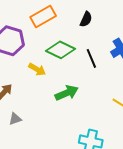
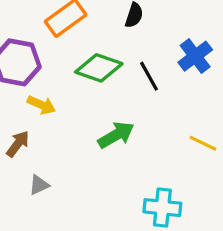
yellow arrow: (37, 69) -> (41, 105), moved

